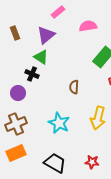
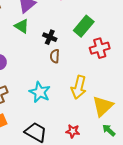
black cross: (32, 74) -> (50, 37), moved

